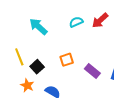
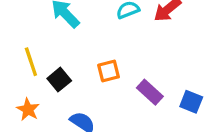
orange star: (27, 85) -> (28, 109), moved

